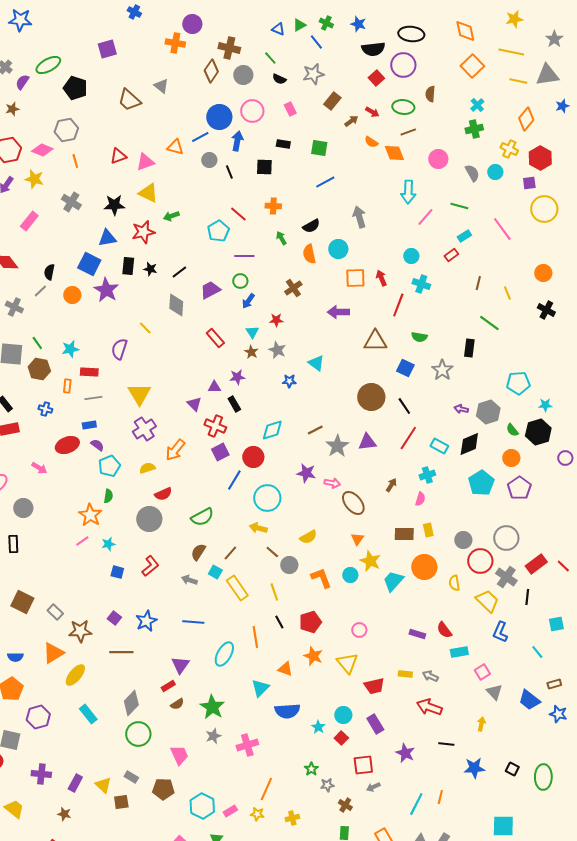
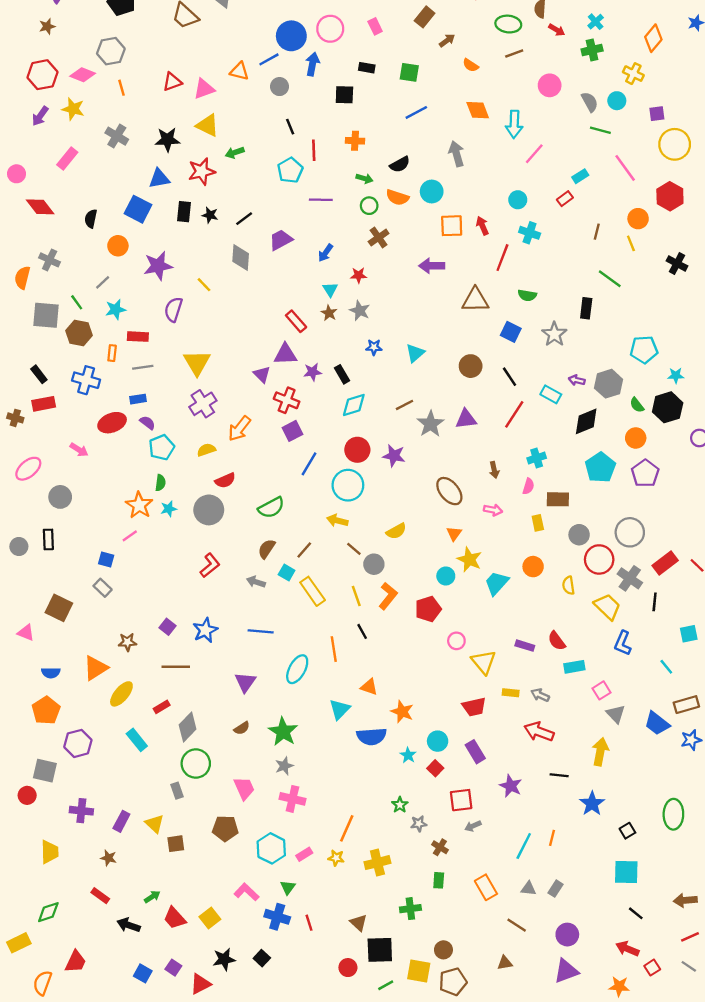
red arrow: (372, 112) -> (557, 30), moved
orange diamond: (394, 153) -> (478, 110), moved
red hexagon: (540, 158) -> (670, 196), moved
black line: (229, 172) -> (290, 127), moved
green line: (459, 206) -> (600, 130), moved
red line: (238, 214) -> (314, 150), turned 48
green arrow: (281, 238) -> (364, 179), turned 136
orange semicircle: (309, 254) -> (397, 197), turned -60
orange circle: (543, 273) -> (638, 219), moved
green circle: (240, 281) -> (369, 206), moved
purple star: (106, 290) -> (158, 266), moved, turned 30
gray line: (40, 291) -> (103, 282), moved
red rectangle: (215, 338) -> (296, 321), moved
cyan triangle: (316, 363) -> (415, 353), moved, turned 42
purple star: (237, 377) -> (313, 372), moved
purple triangle: (214, 387) -> (285, 354), size x1.5
brown circle: (371, 397) -> (471, 366), size x0.7
black rectangle: (234, 404) -> (342, 374), moved
blue cross: (45, 409) -> (86, 380), size x1.6
cyan rectangle: (439, 446) -> (551, 394), moved
red circle: (253, 457) -> (357, 450), moved
pink arrow: (332, 483) -> (493, 510), moved
brown arrow: (391, 485) -> (494, 470), turned 136
brown rectangle: (404, 534) -> (558, 499), moved
cyan star: (108, 544) -> (169, 509), moved
orange circle: (424, 567) -> (533, 567), size x0.7
blue square: (117, 572) -> (106, 559), moved
orange L-shape: (321, 578) -> (388, 596), moved, turned 60
gray rectangle: (55, 612) -> (103, 588), moved
red pentagon: (310, 622) -> (428, 609), moved
brown star: (80, 631) -> (127, 642), size x0.7
orange star: (313, 656) -> (402, 712), moved
yellow triangle: (347, 663) -> (484, 662), moved
brown rectangle: (554, 684) -> (686, 705), size x1.5
red rectangle: (168, 686) -> (162, 707), moved
blue star: (558, 714) -> (691, 740), turned -30
yellow arrow: (481, 724) -> (600, 752), size x1.6
pink cross: (247, 745) -> (292, 799), moved, turned 30
blue star: (474, 768) -> (592, 804), turned -30
black square: (512, 769) -> (627, 831), moved, turned 32
gray rectangle: (131, 777) -> (177, 791), moved, turned 40
yellow trapezoid: (14, 809) -> (50, 852), turned 50
yellow cross: (292, 818) -> (377, 863), size x1.5

